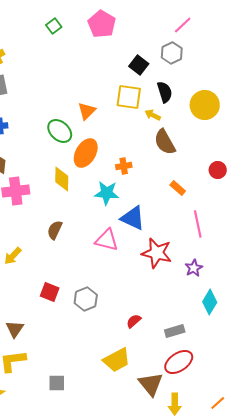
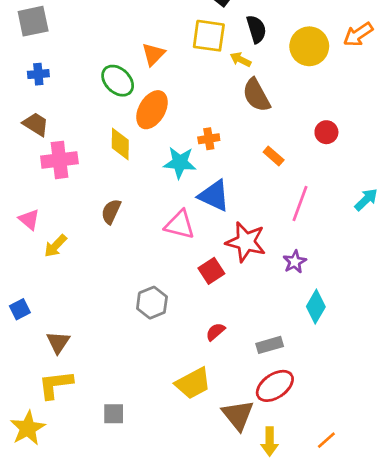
orange cross: (124, 166) -> (209, 139), moved
pink line: (198, 224) -> (300, 204), turned 32
red square: (50, 292) -> (211, 271), moved, turned 36

